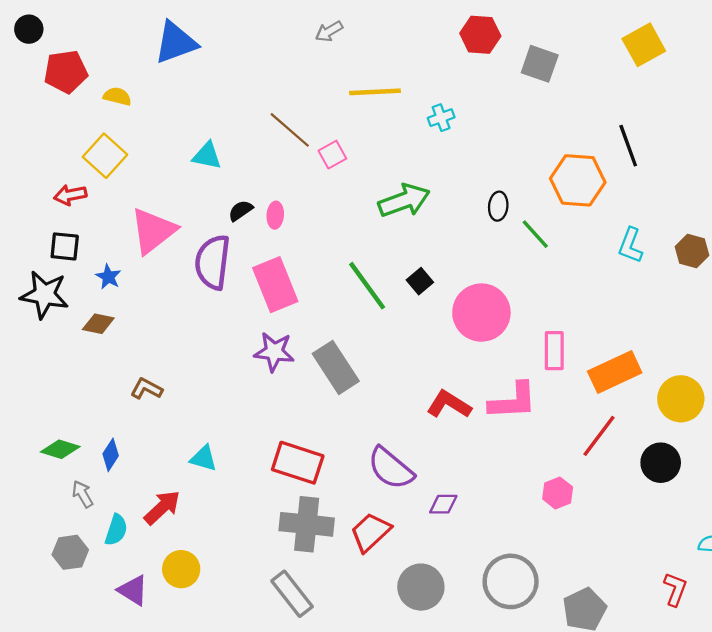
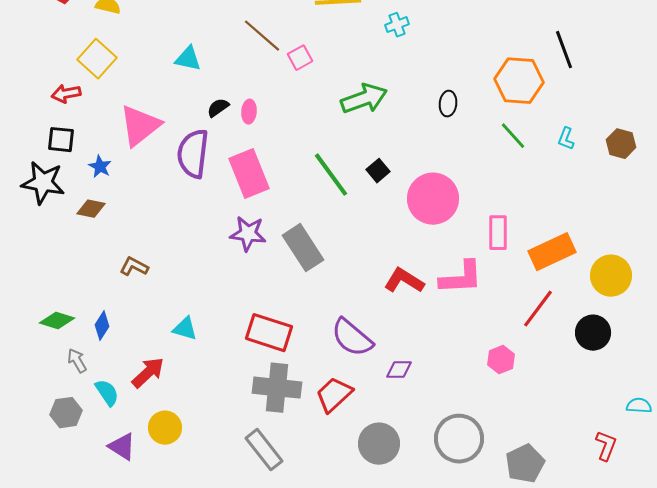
green line: (535, 234) -> (513, 136), moved
cyan L-shape: (630, 245) -> (566, 139), size x0.7
cyan semicircle: (116, 530) -> (107, 393), turned -52

